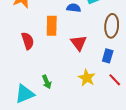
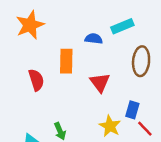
blue rectangle: (108, 56) -> (132, 110), moved

